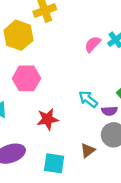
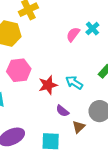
purple semicircle: (109, 111) -> (62, 111), moved, turned 48
red star: (48, 119) -> (48, 85), moved

